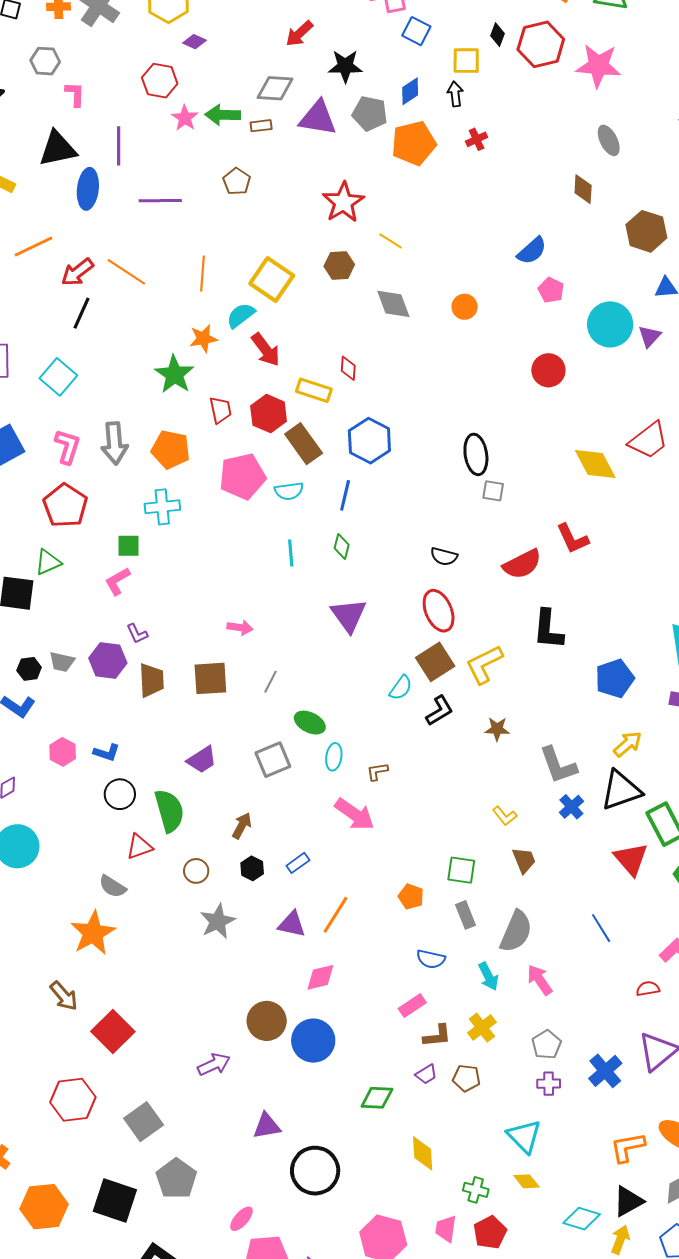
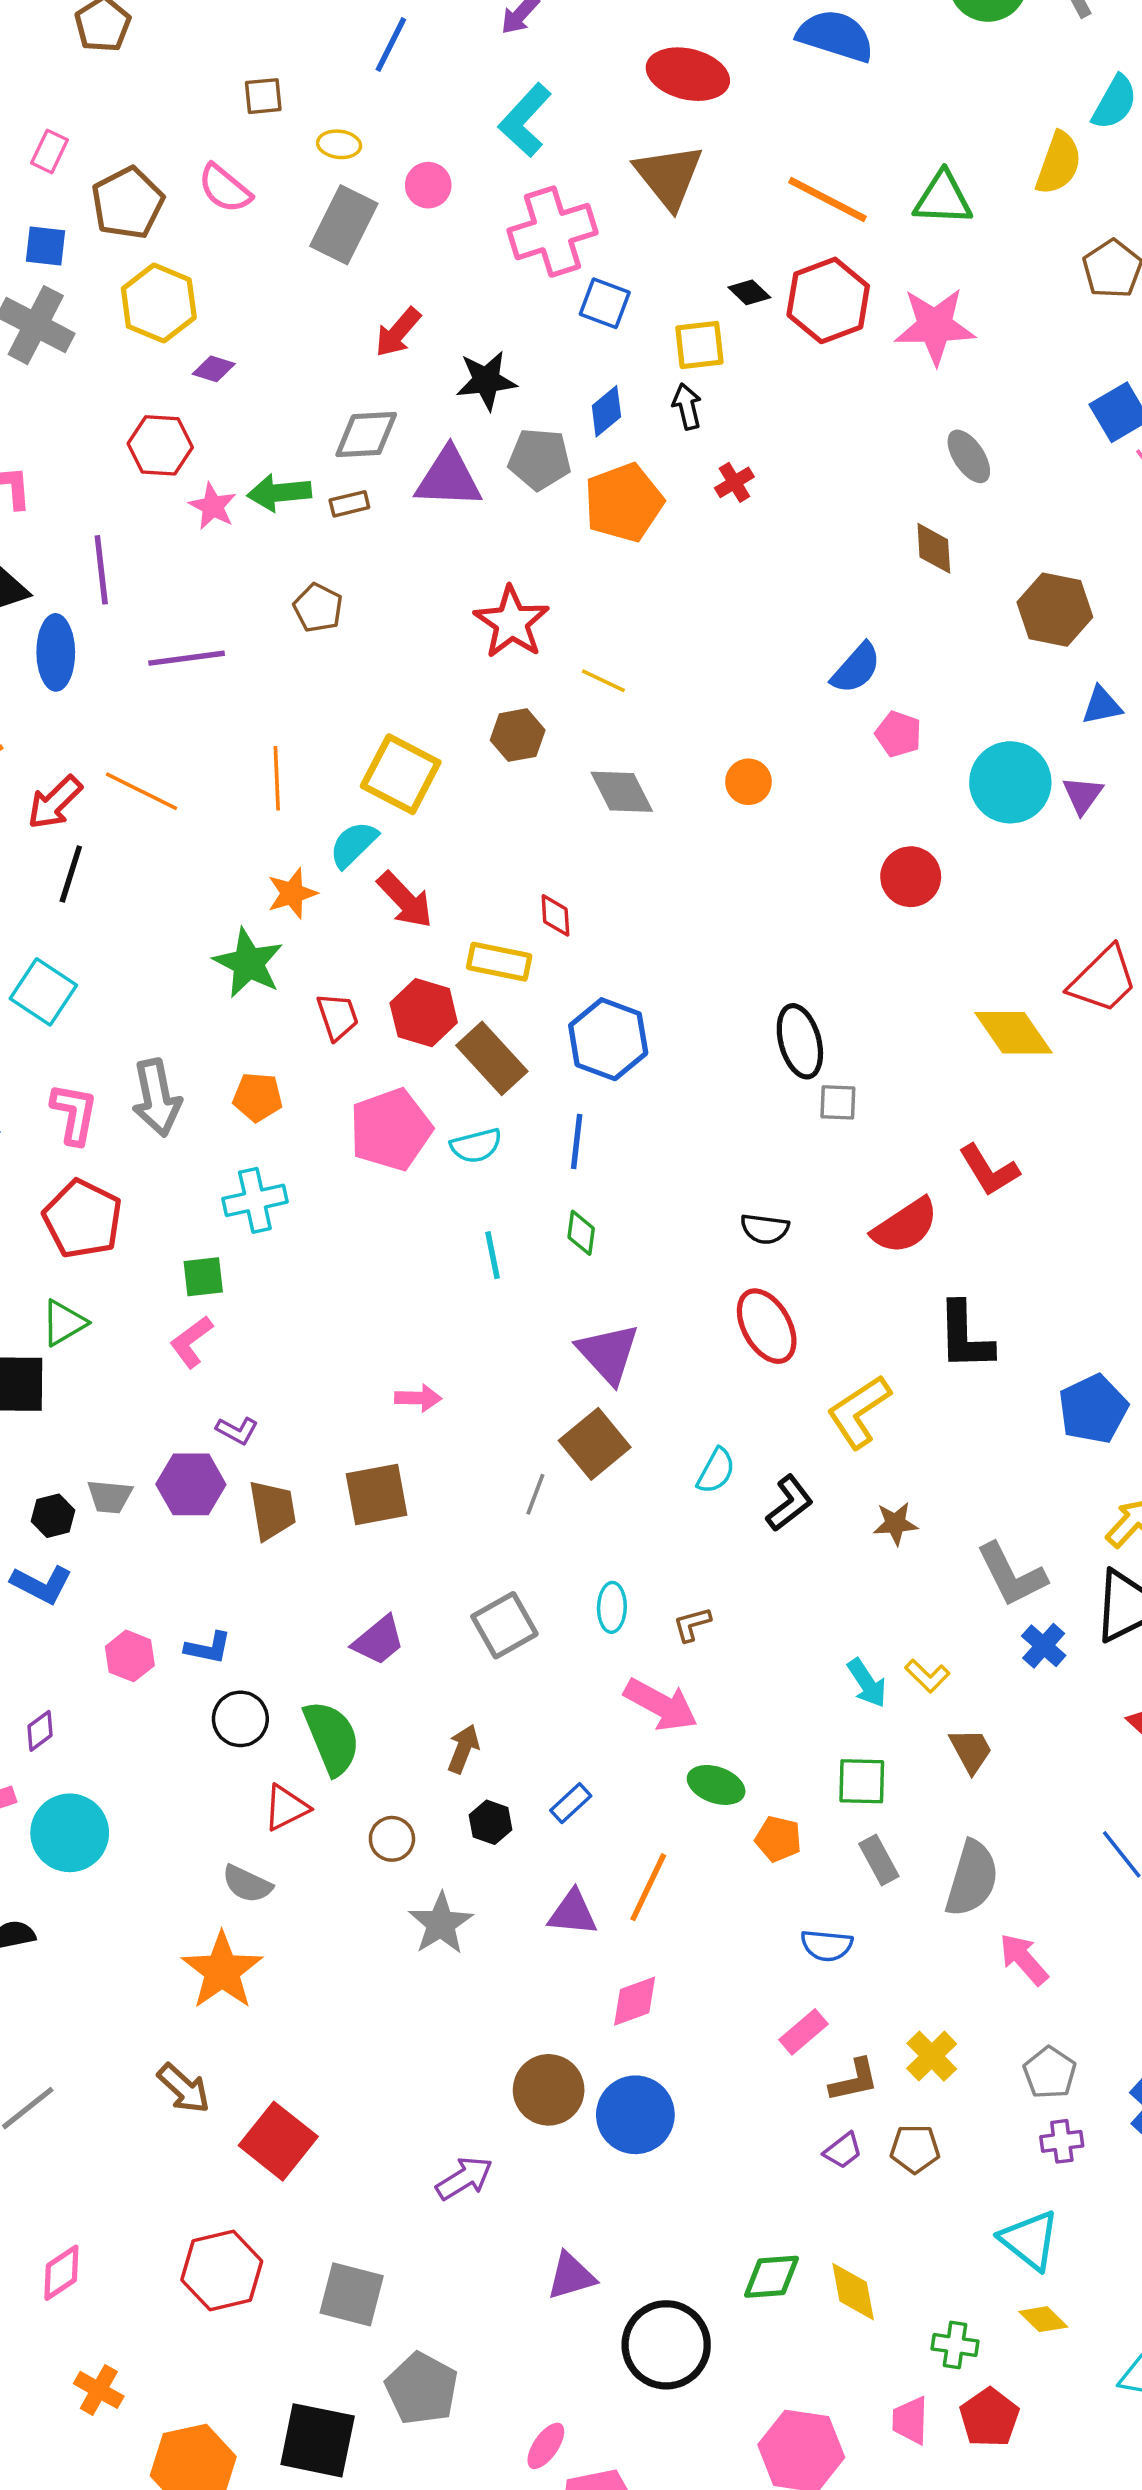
black diamond: (497, 35) -> (749, 292), turned -60
orange pentagon: (171, 450) -> (258, 1097), size x0.7
purple L-shape: (137, 634) -> (237, 1431), turned -30
brown square: (435, 662) -> (595, 1444), moved
gray line: (271, 682) -> (535, 1494), moved
green ellipse: (310, 723) -> (716, 1785), moved
cyan arrow: (488, 976) -> (867, 1683), moved
green diamond: (377, 1098) -> (772, 2277), moved
gray square: (144, 1122) -> (352, 2294), turned -33

